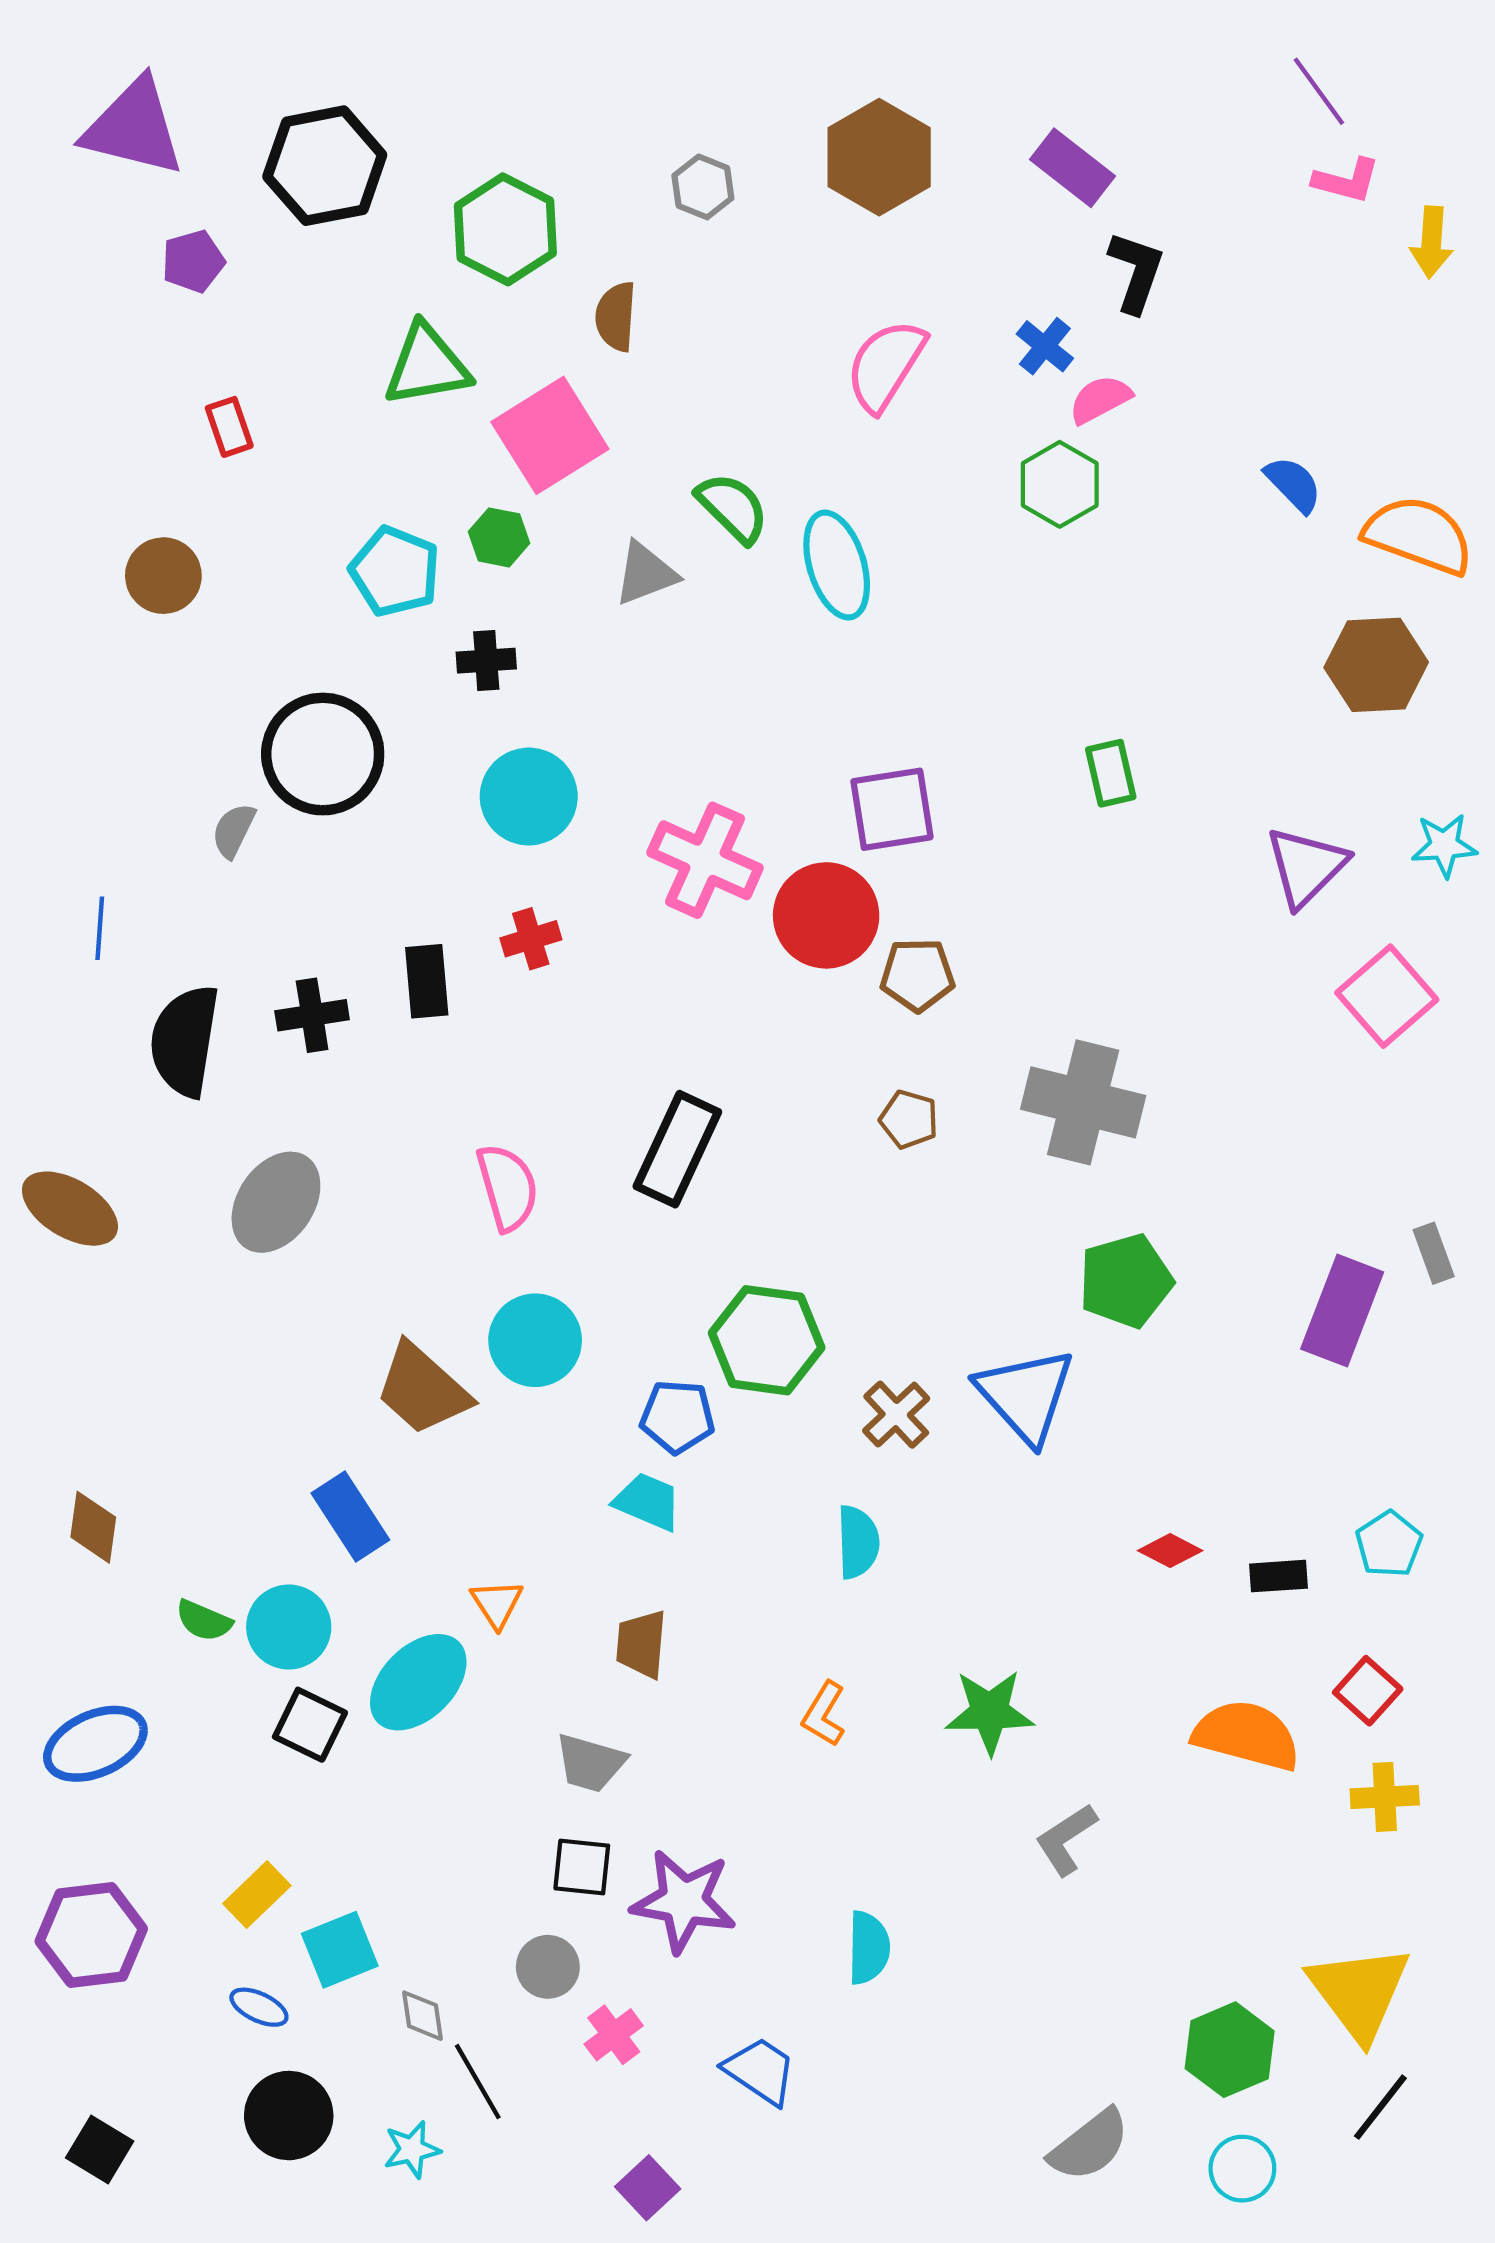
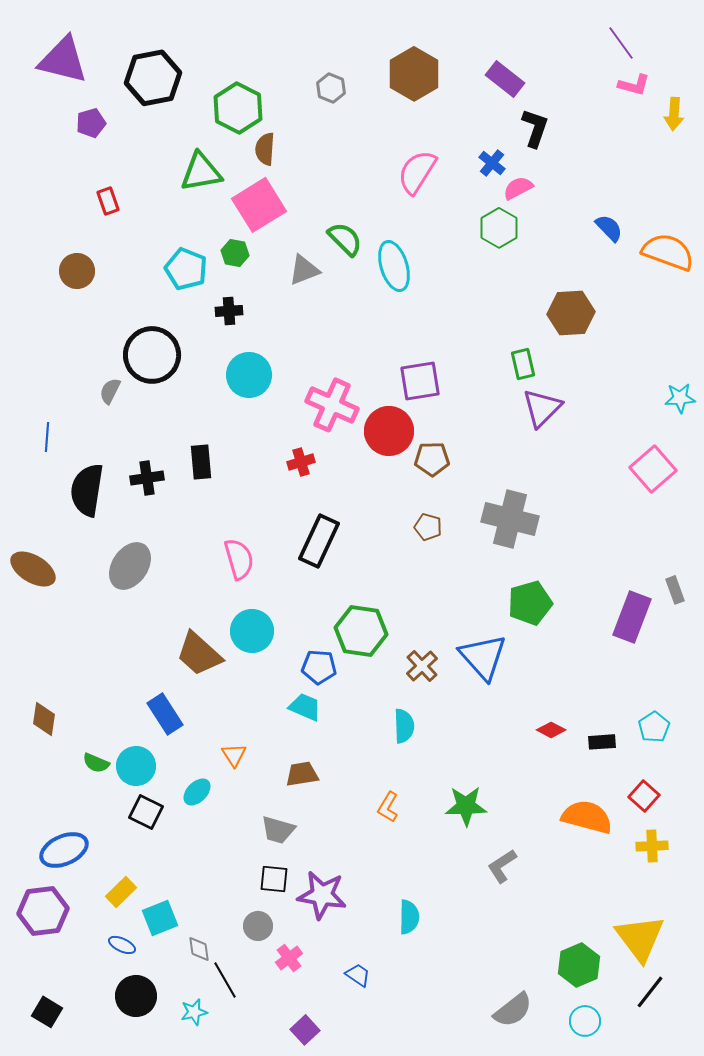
brown semicircle: (616, 316) -> (265, 149), moved
brown hexagon: (1376, 665) -> (571, 313), moved
purple triangle: (1306, 867) -> (542, 408), moved
red cross: (531, 939) -> (301, 462), moved
brown trapezoid: (641, 1644) -> (302, 774), turned 76
cyan ellipse: (418, 1682) -> (197, 792), size x0.6
blue ellipse: (95, 1744) -> (64, 850), moved
blue trapezoid: (760, 2071) -> (358, 975), size x0.7

